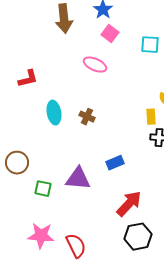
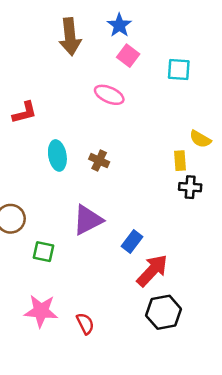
blue rectangle: (115, 163) -> (132, 241), moved, turned -30
purple triangle: (78, 179) -> (88, 220), moved, turned -32
red semicircle: (76, 246) -> (85, 324), size x0.7

